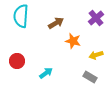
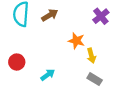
brown arrow: (56, 23) -> (50, 15), moved
yellow arrow: (96, 55) -> (91, 56), moved, turned -88

